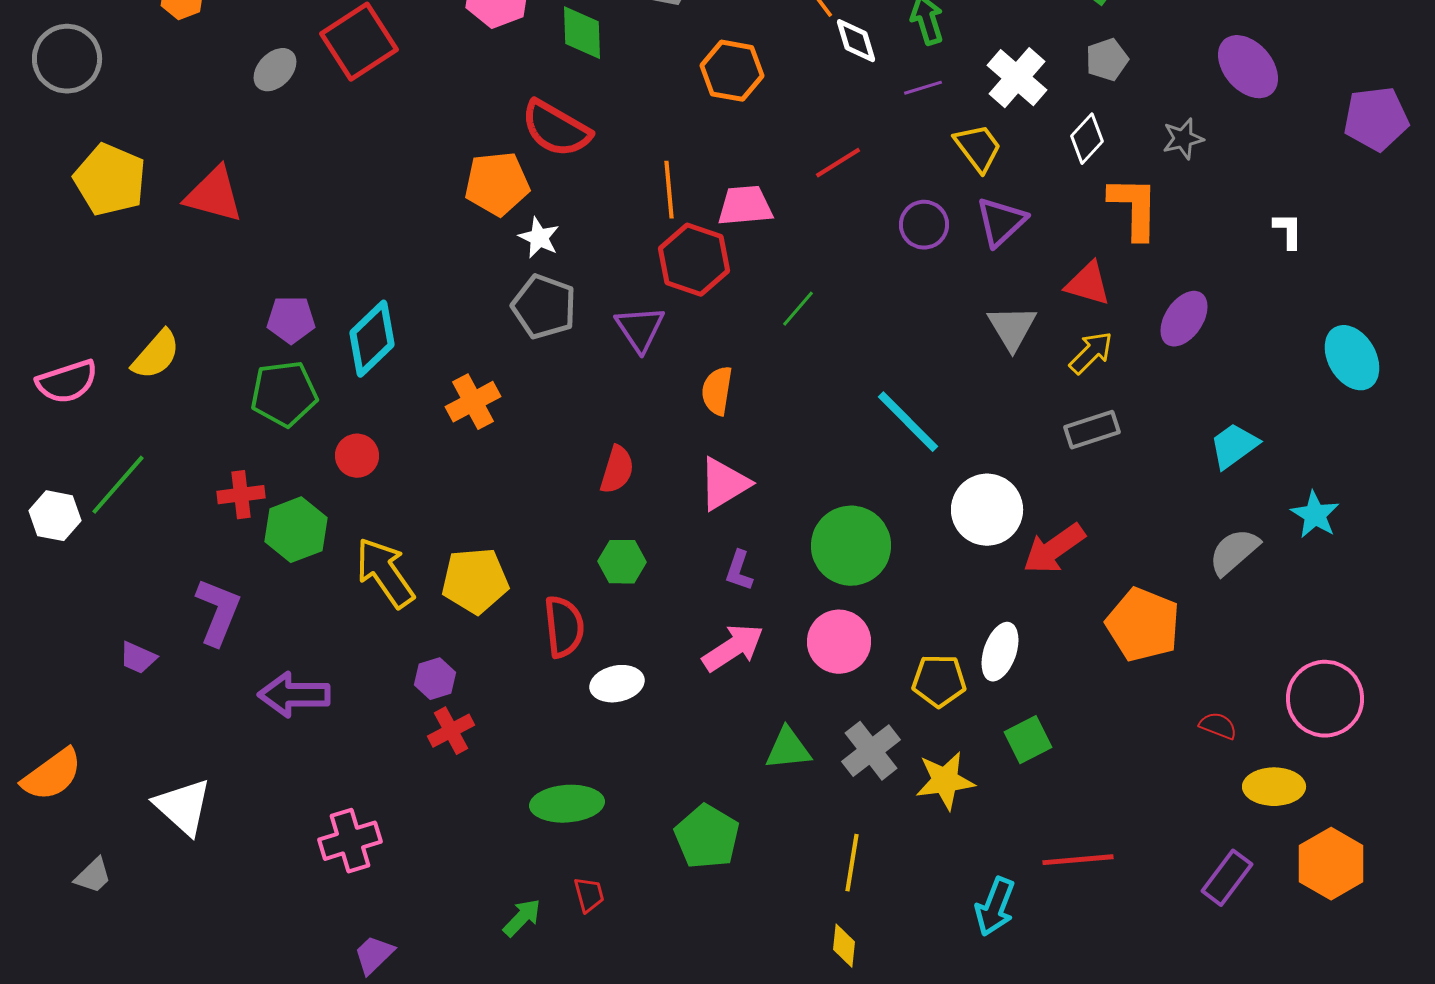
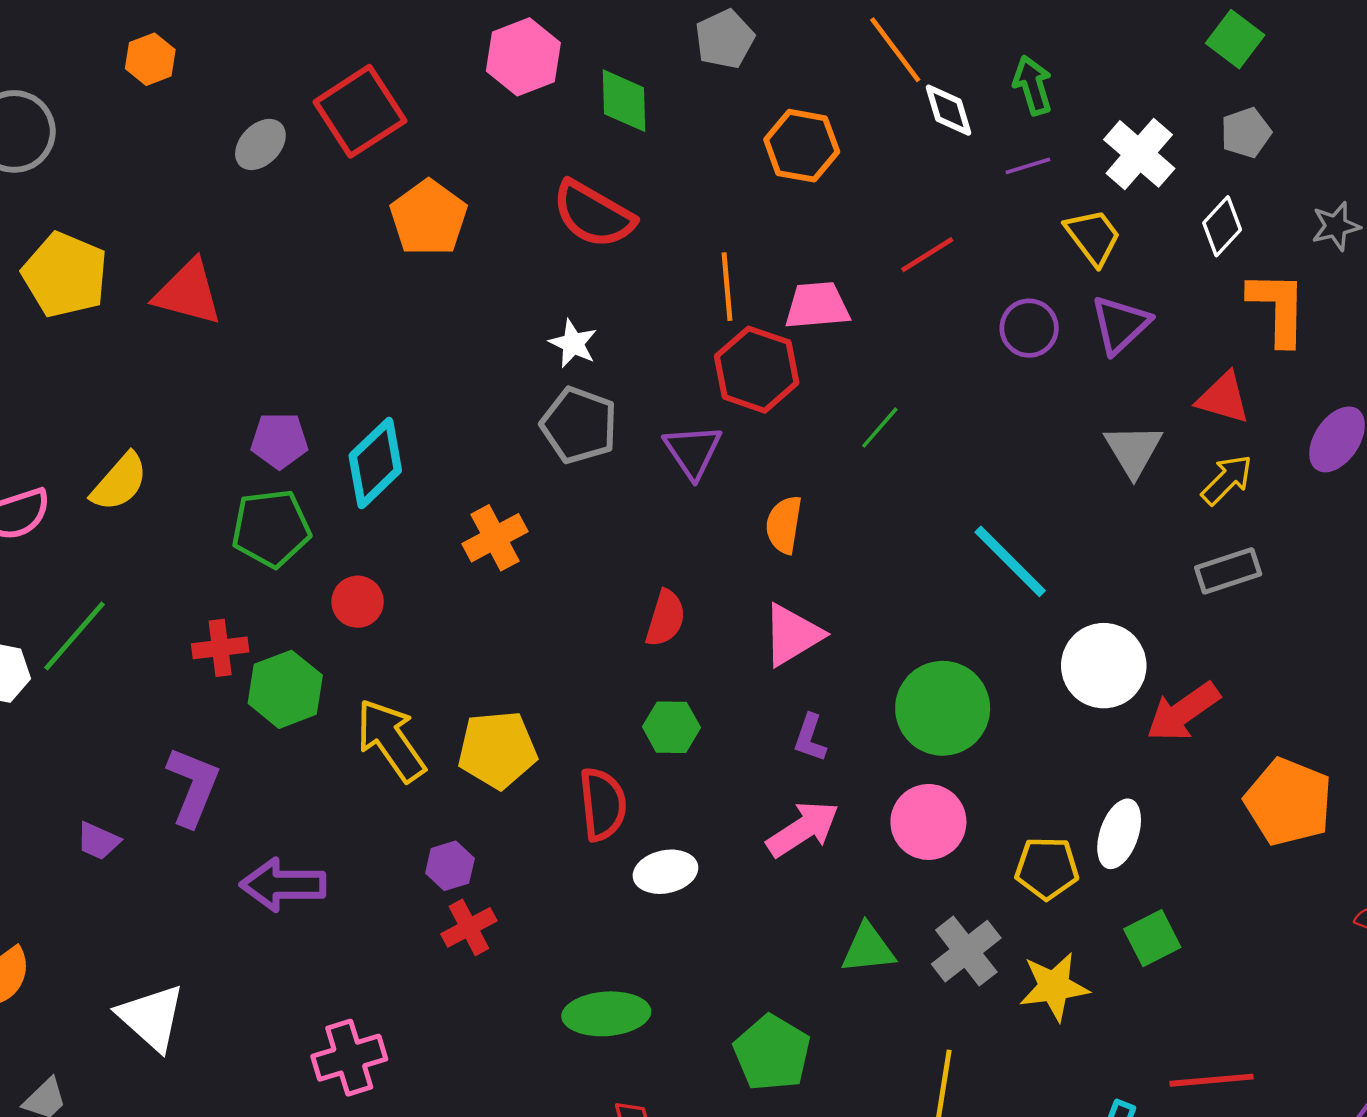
orange pentagon: (497, 184) -> (429, 218), moved, turned -30

